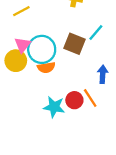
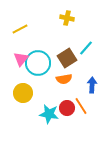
brown square: (74, 44) -> (67, 58), turned 36
yellow circle: (16, 61) -> (23, 93), moved
orange semicircle: (46, 67) -> (64, 79), moved

